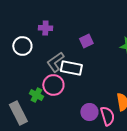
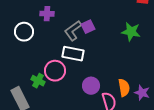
gray L-shape: (55, 62) -> (73, 31), moved
purple circle: (89, 112) -> (91, 86), moved

